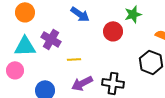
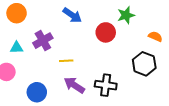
purple cross: (51, 39) -> (43, 41), turned 30
cyan triangle: (25, 46) -> (17, 48), size x0.6
purple arrow: (82, 83) -> (74, 85), turned 60

